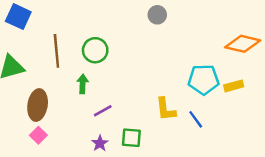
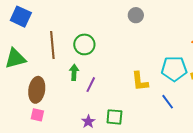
yellow L-shape: (166, 109) -> (140, 81), moved
purple line: (103, 111) -> (91, 85), moved, turned -35
pink square: (38, 135) -> (37, 115), turned -32

